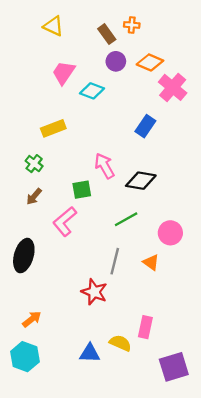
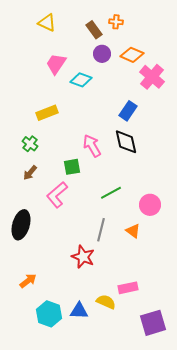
black diamond: (141, 181) -> (126, 142), moved, turned 68
pink rectangle: (145, 327) -> (128, 288), turned 66
cyan hexagon: (25, 357) -> (49, 314), moved

